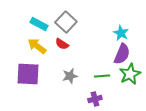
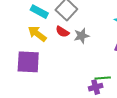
gray star: (70, 76) -> (82, 36), moved
green line: (102, 76) -> (103, 78), moved

